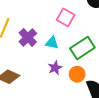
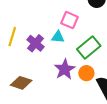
cyan triangle: (52, 43) -> (58, 37), moved
purple star: (55, 68) -> (65, 69), size x1.5

